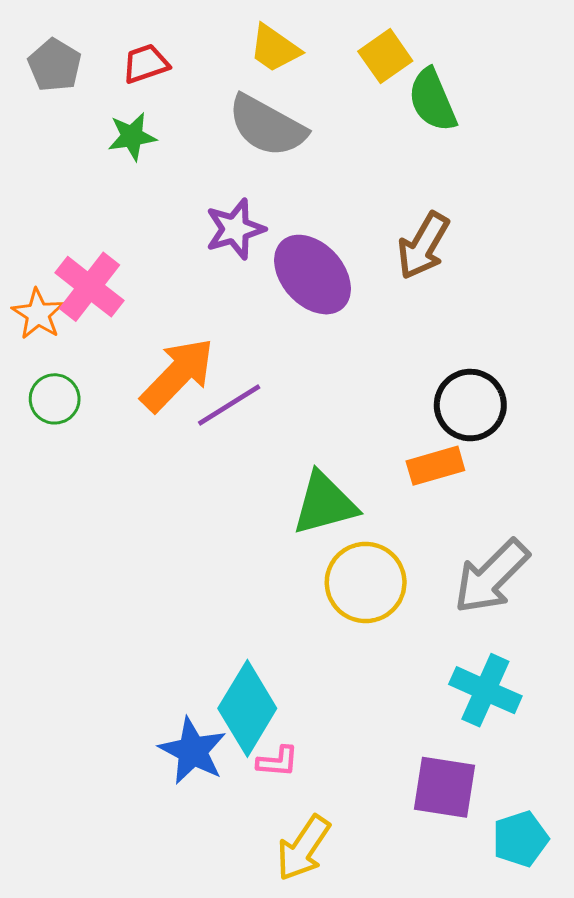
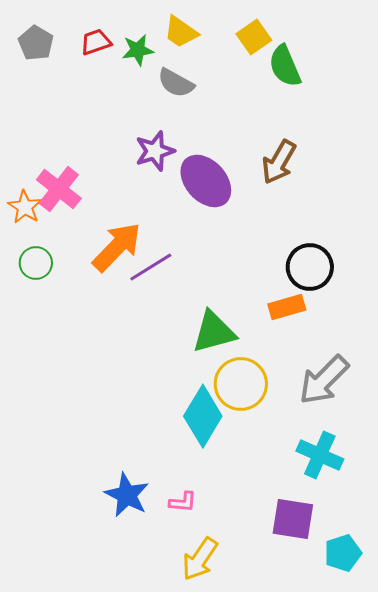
gray semicircle: (267, 126) -> (176, 83), size x0.7
green star: (132, 136) -> (138, 50), moved
cyan diamond: (247, 708) -> (203, 416), moved

